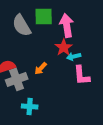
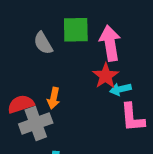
gray semicircle: (22, 25) -> (43, 43), size x0.7
orange arrow: (41, 68) -> (54, 98), moved, turned -32

